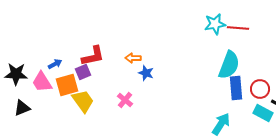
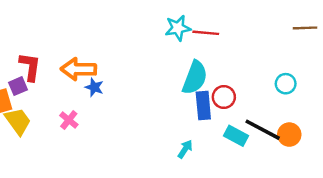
red L-shape: (93, 56) -> (30, 67), turned -70
orange arrow: (133, 58) -> (79, 69), size x1.8
red circle: (260, 89) -> (224, 97), moved
cyan arrow: (221, 124) -> (185, 149), size x0.7

